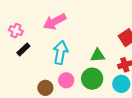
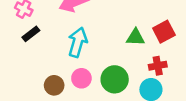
green triangle: (98, 55) -> (135, 37), moved

